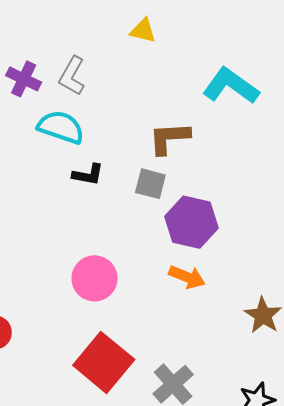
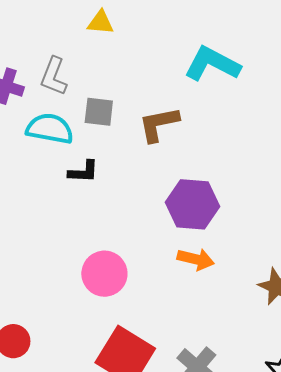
yellow triangle: (143, 31) -> (101, 22), moved
gray square: (150, 184) -> (99, 112), moved

